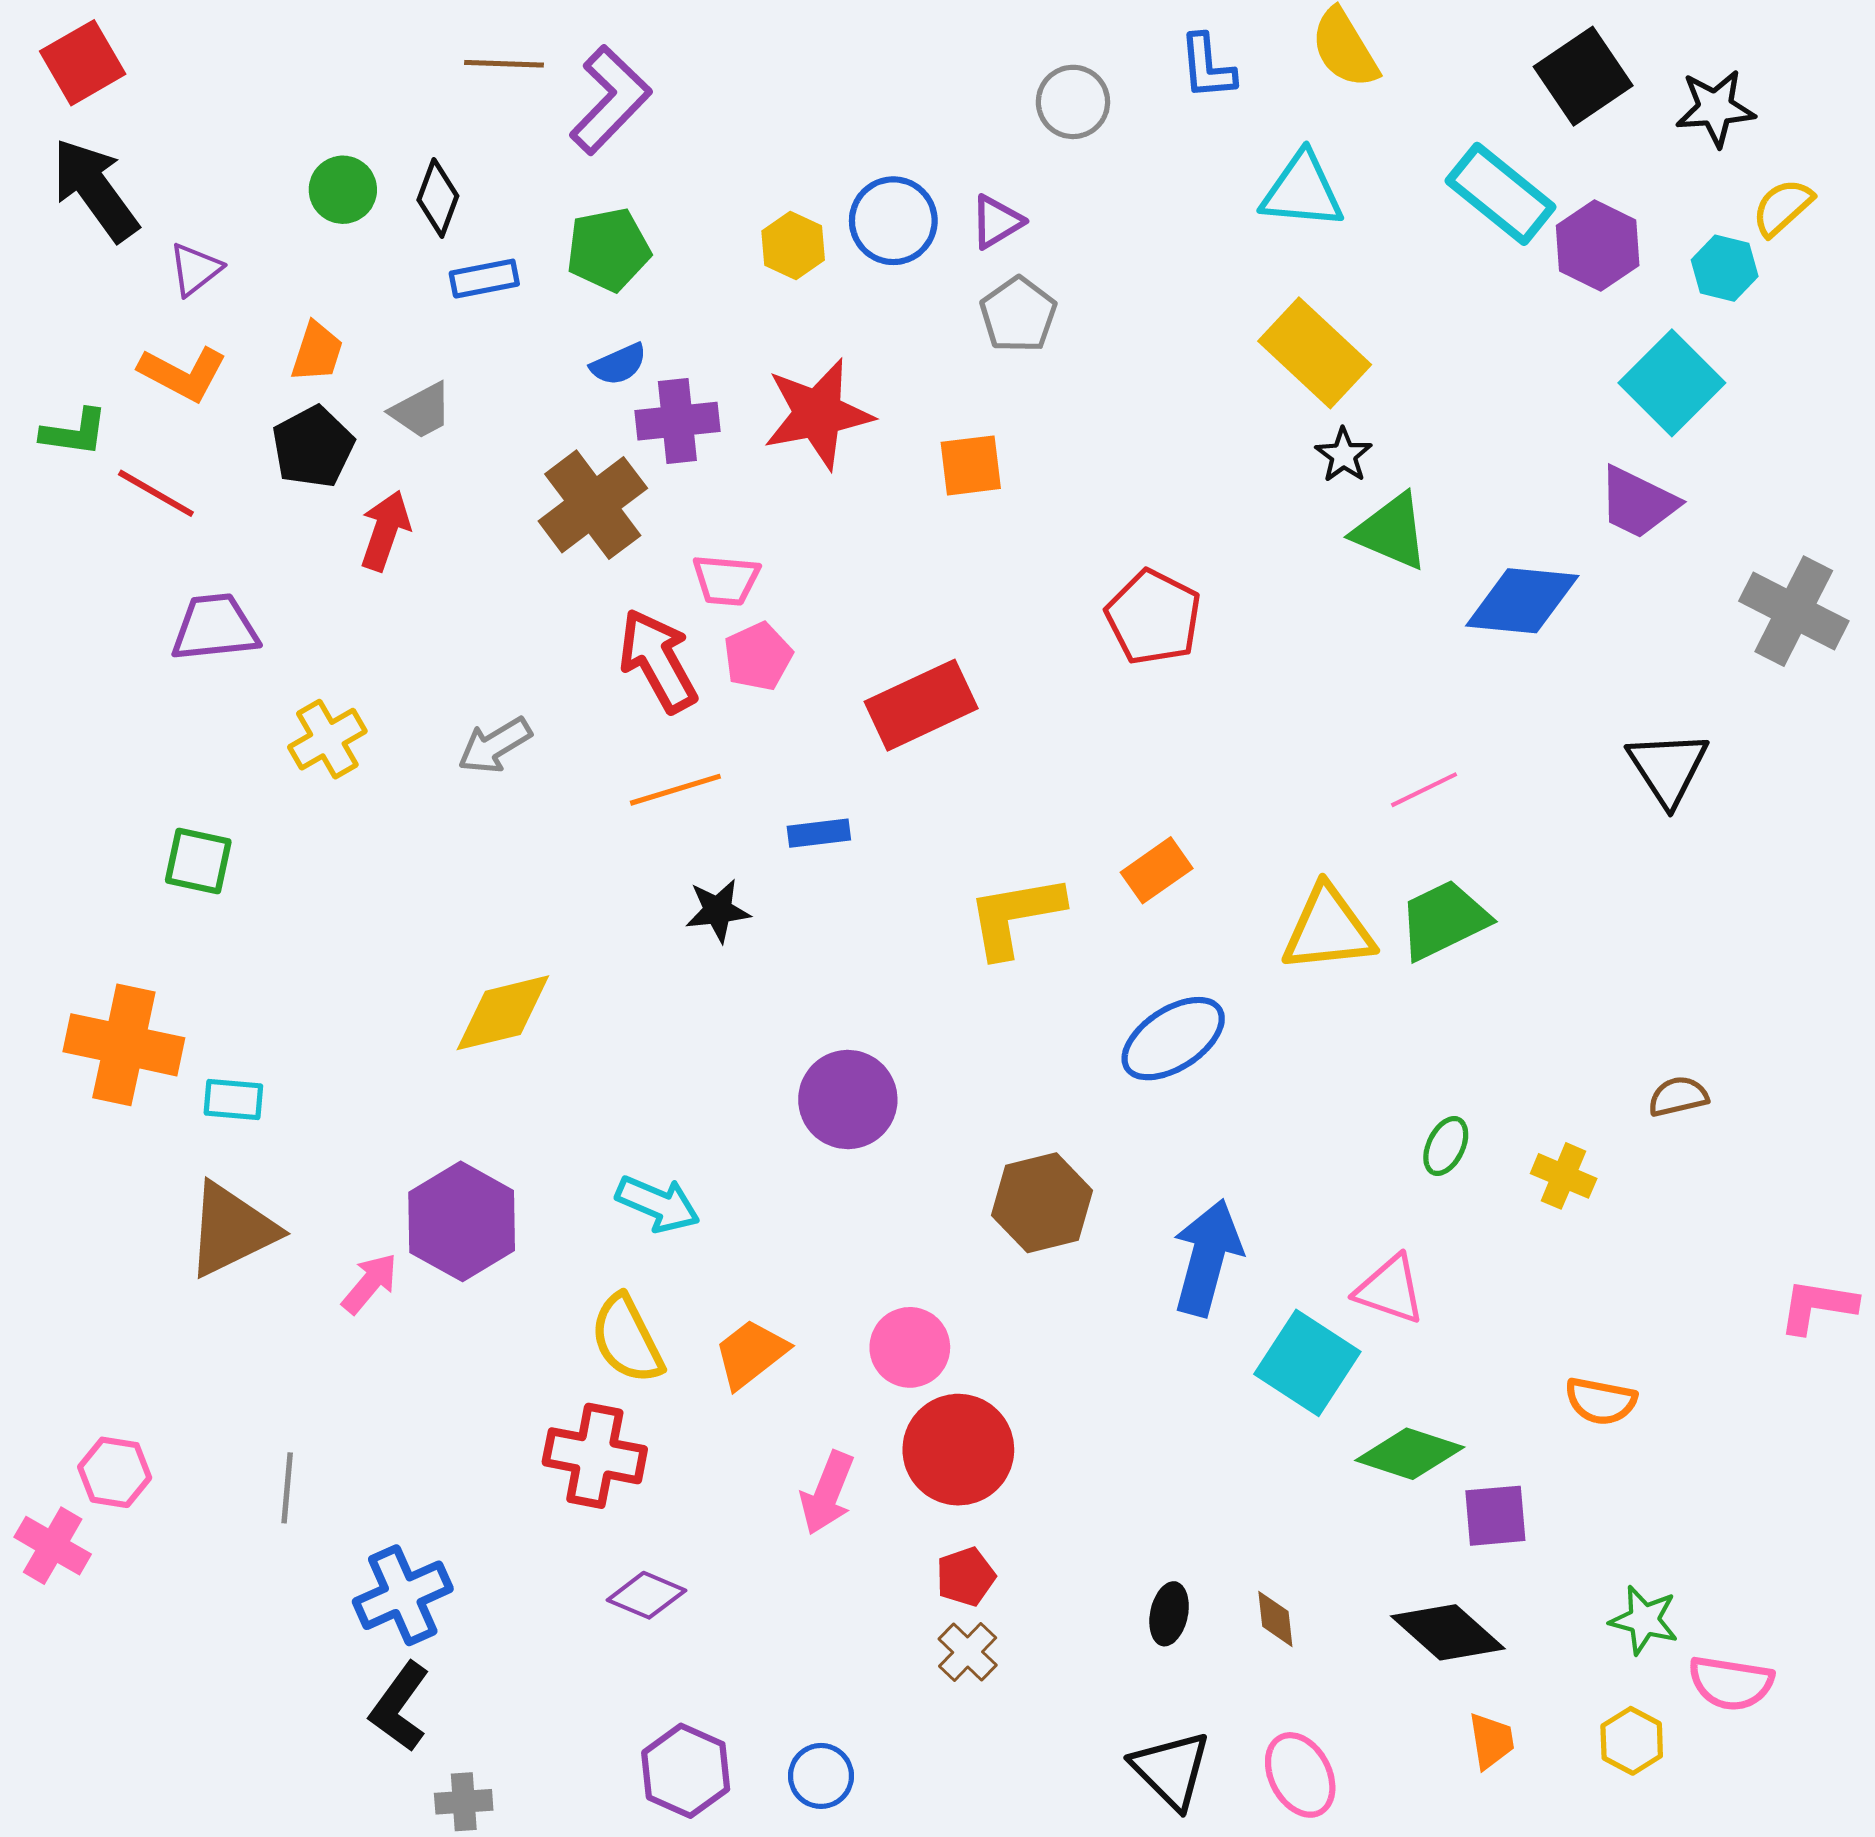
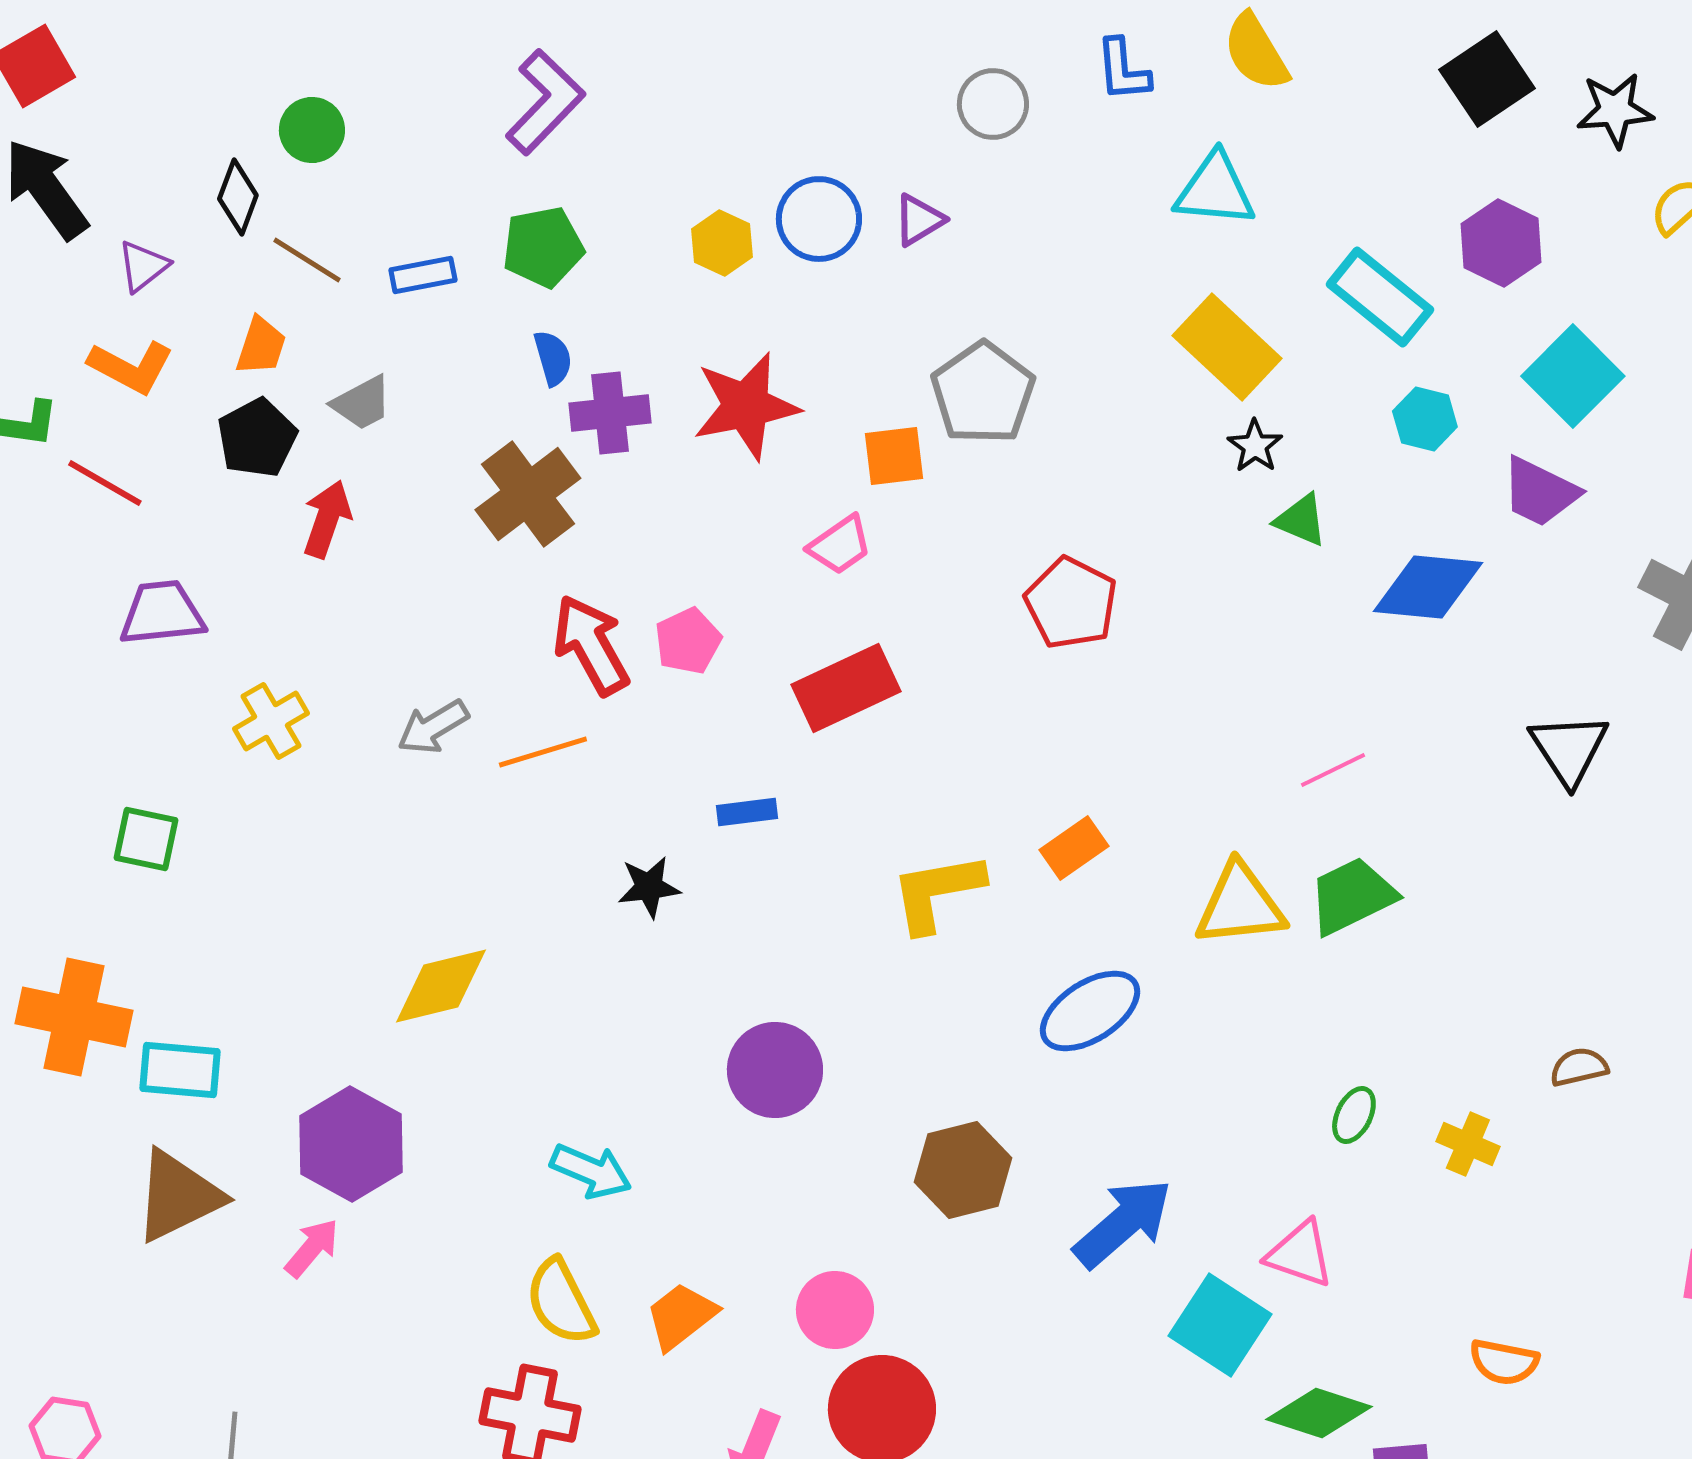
brown line: (504, 64) -> (307, 260), moved, turned 30
green circle: (343, 190) -> (312, 130), moved
cyan rectangle: (1501, 194) -> (1380, 297), moved
black diamond: (438, 198) -> (238, 197), moved
cyan hexagon: (1725, 268) -> (1425, 419), moved
gray pentagon: (1018, 315) -> (983, 393), moved, size x1.4
blue semicircle: (619, 364) -> (553, 358), turned -82
green triangle: (1391, 532) -> (1301, 520), size x0.7
pink trapezoid: (726, 580) -> (840, 545), moved, turned -40
orange line: (675, 790) -> (543, 752), moved
cyan rectangle: (233, 1100) -> (180, 1070), size x1.4
purple hexagon: (462, 1221) -> (351, 1144), moved
blue arrow: (1207, 1258) -> (1123, 1223), turned 34

